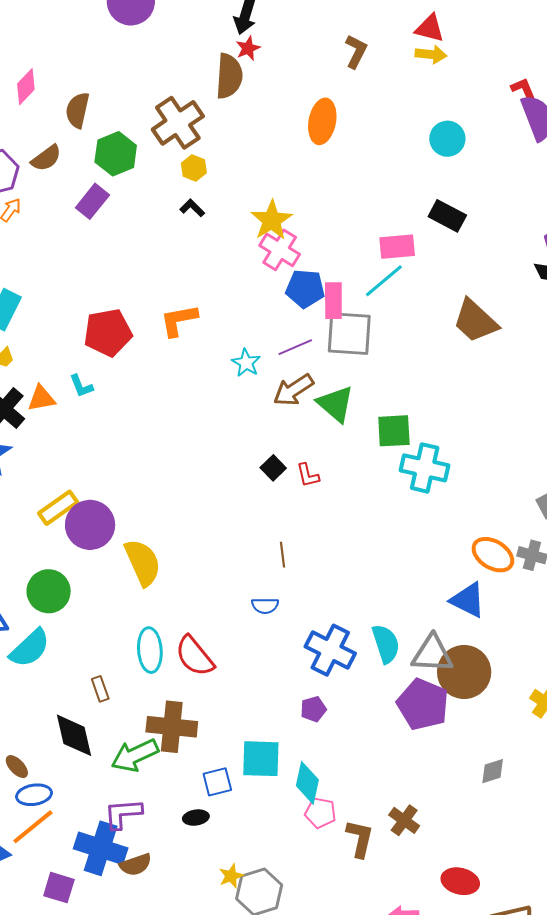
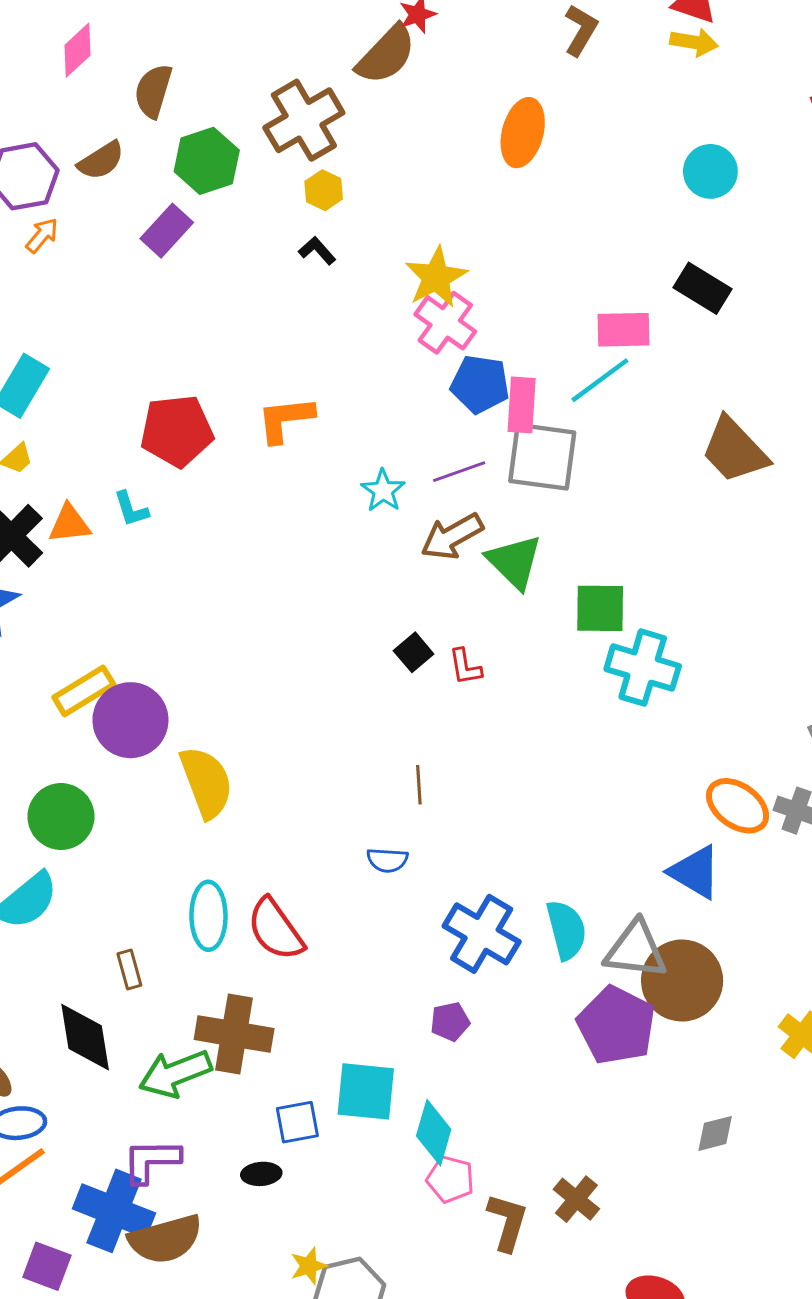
brown semicircle: (229, 76) -> (386, 55), turned 36
brown semicircle: (136, 865) -> (165, 1239), size x1.5

